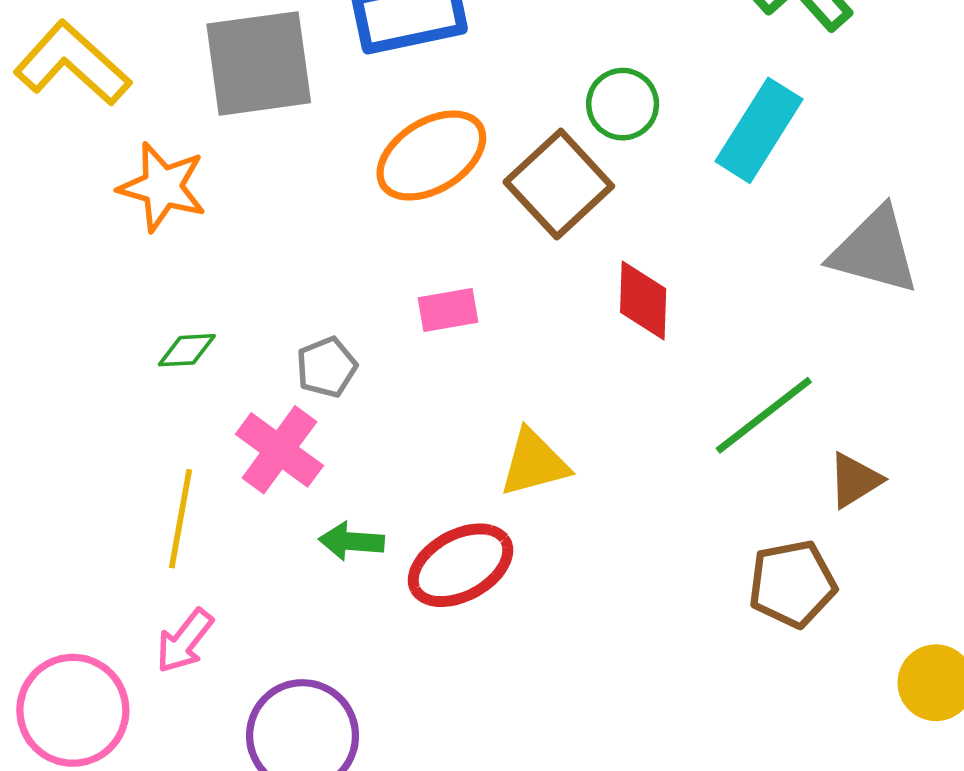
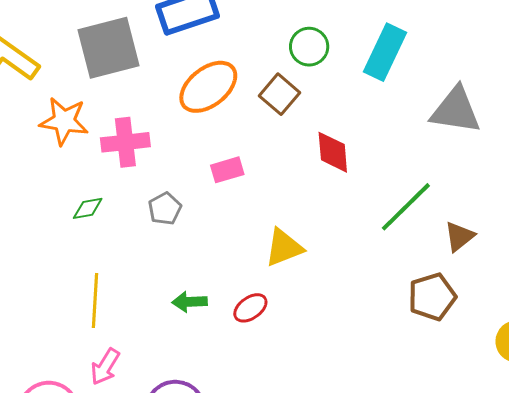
brown square: (559, 184) -> (280, 94), size x0.7
pink cross: (279, 450) -> (125, 142), moved, turned -36
red ellipse: (461, 565) -> (250, 308), size x0.6

